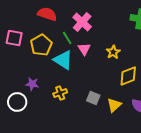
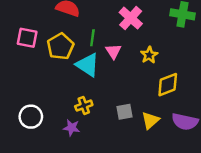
pink cross: (82, 22) -> (131, 18), moved
green line: (67, 38) -> (92, 38), turned 40
purple star: (32, 84) -> (72, 128), moved
gray square: (93, 98) -> (125, 112), turned -32

